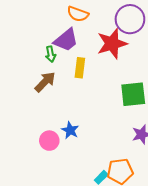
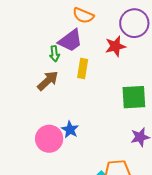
red star: (112, 44) -> (115, 46), size x0.7
pink circle: (49, 141) -> (49, 139), size x1.4

